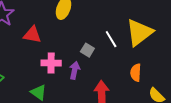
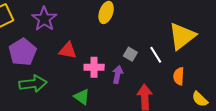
red triangle: (32, 35) -> (68, 50), moved
white line: (111, 39) -> (156, 55), moved

